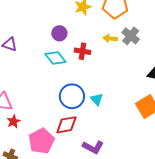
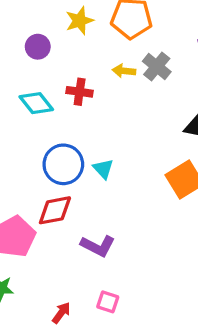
purple circle: (59, 33) -> (38, 47), moved

